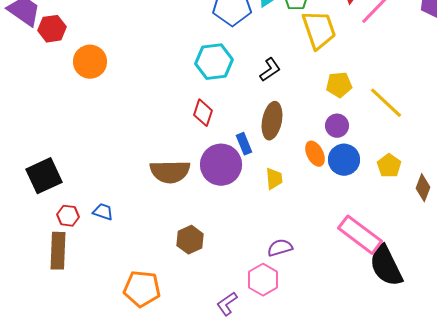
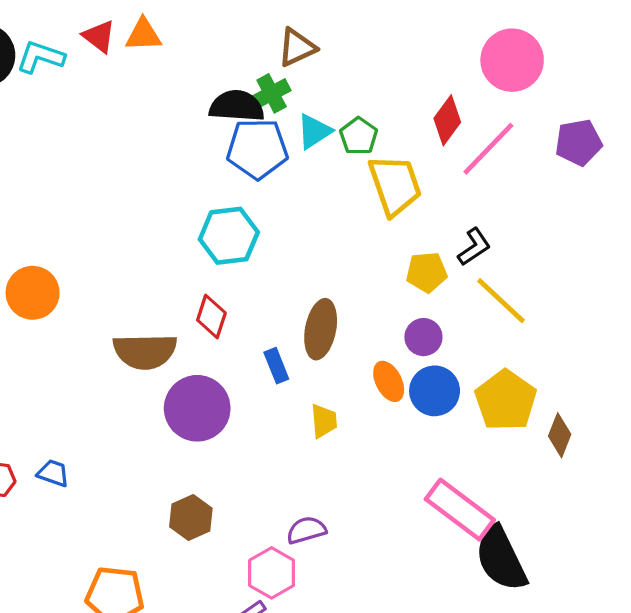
orange circle: (90, 62) -> (33, 293), moved
black L-shape: (270, 70) -> (474, 247), moved
purple circle: (221, 165) -> (197, 408), moved
yellow pentagon: (389, 166) -> (506, 400), size x1.6
brown semicircle: (170, 172) -> (145, 351), moved
purple semicircle: (280, 248) -> (306, 530), moved
pink hexagon: (263, 280) -> (272, 573), moved

